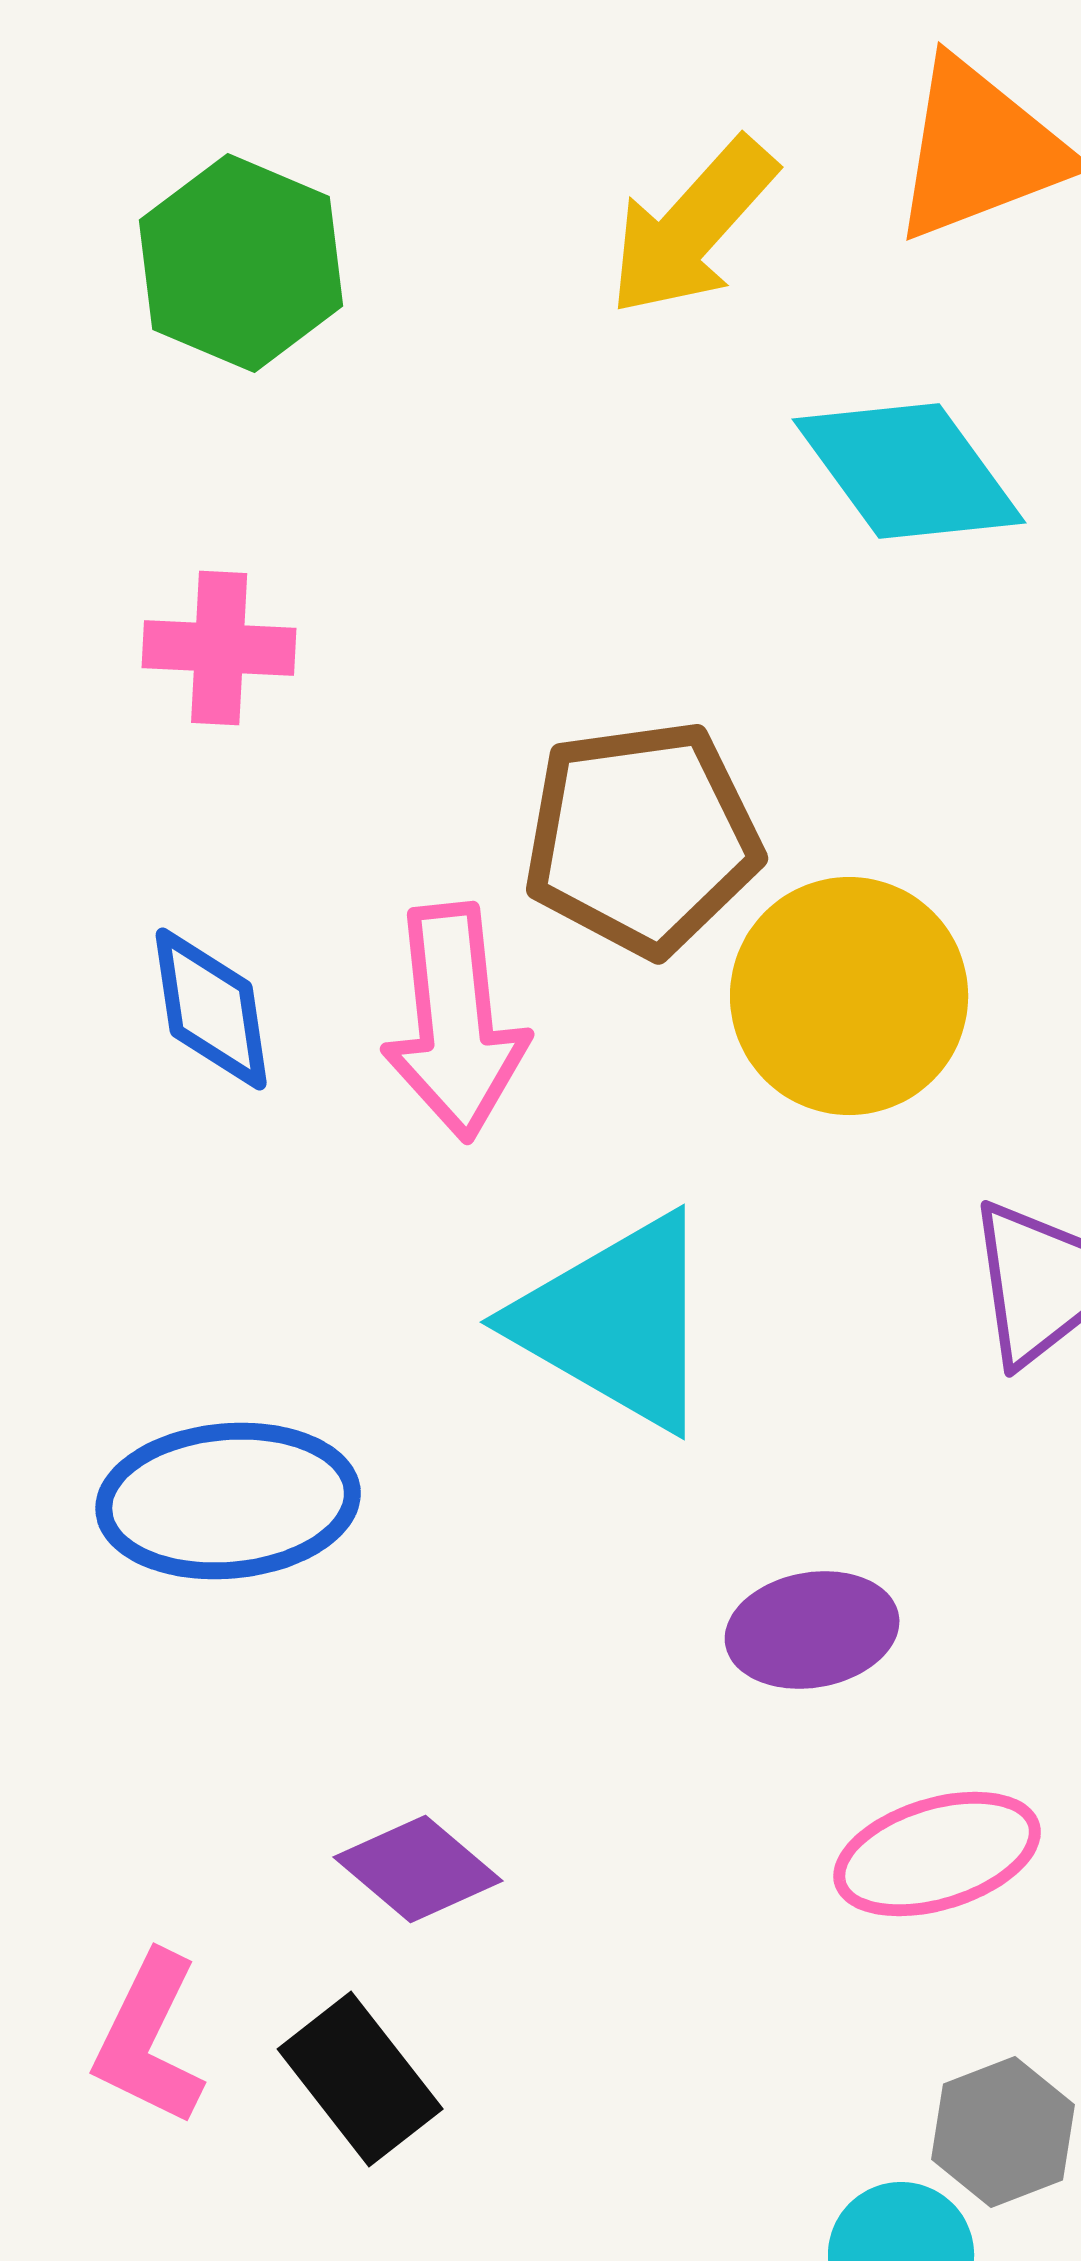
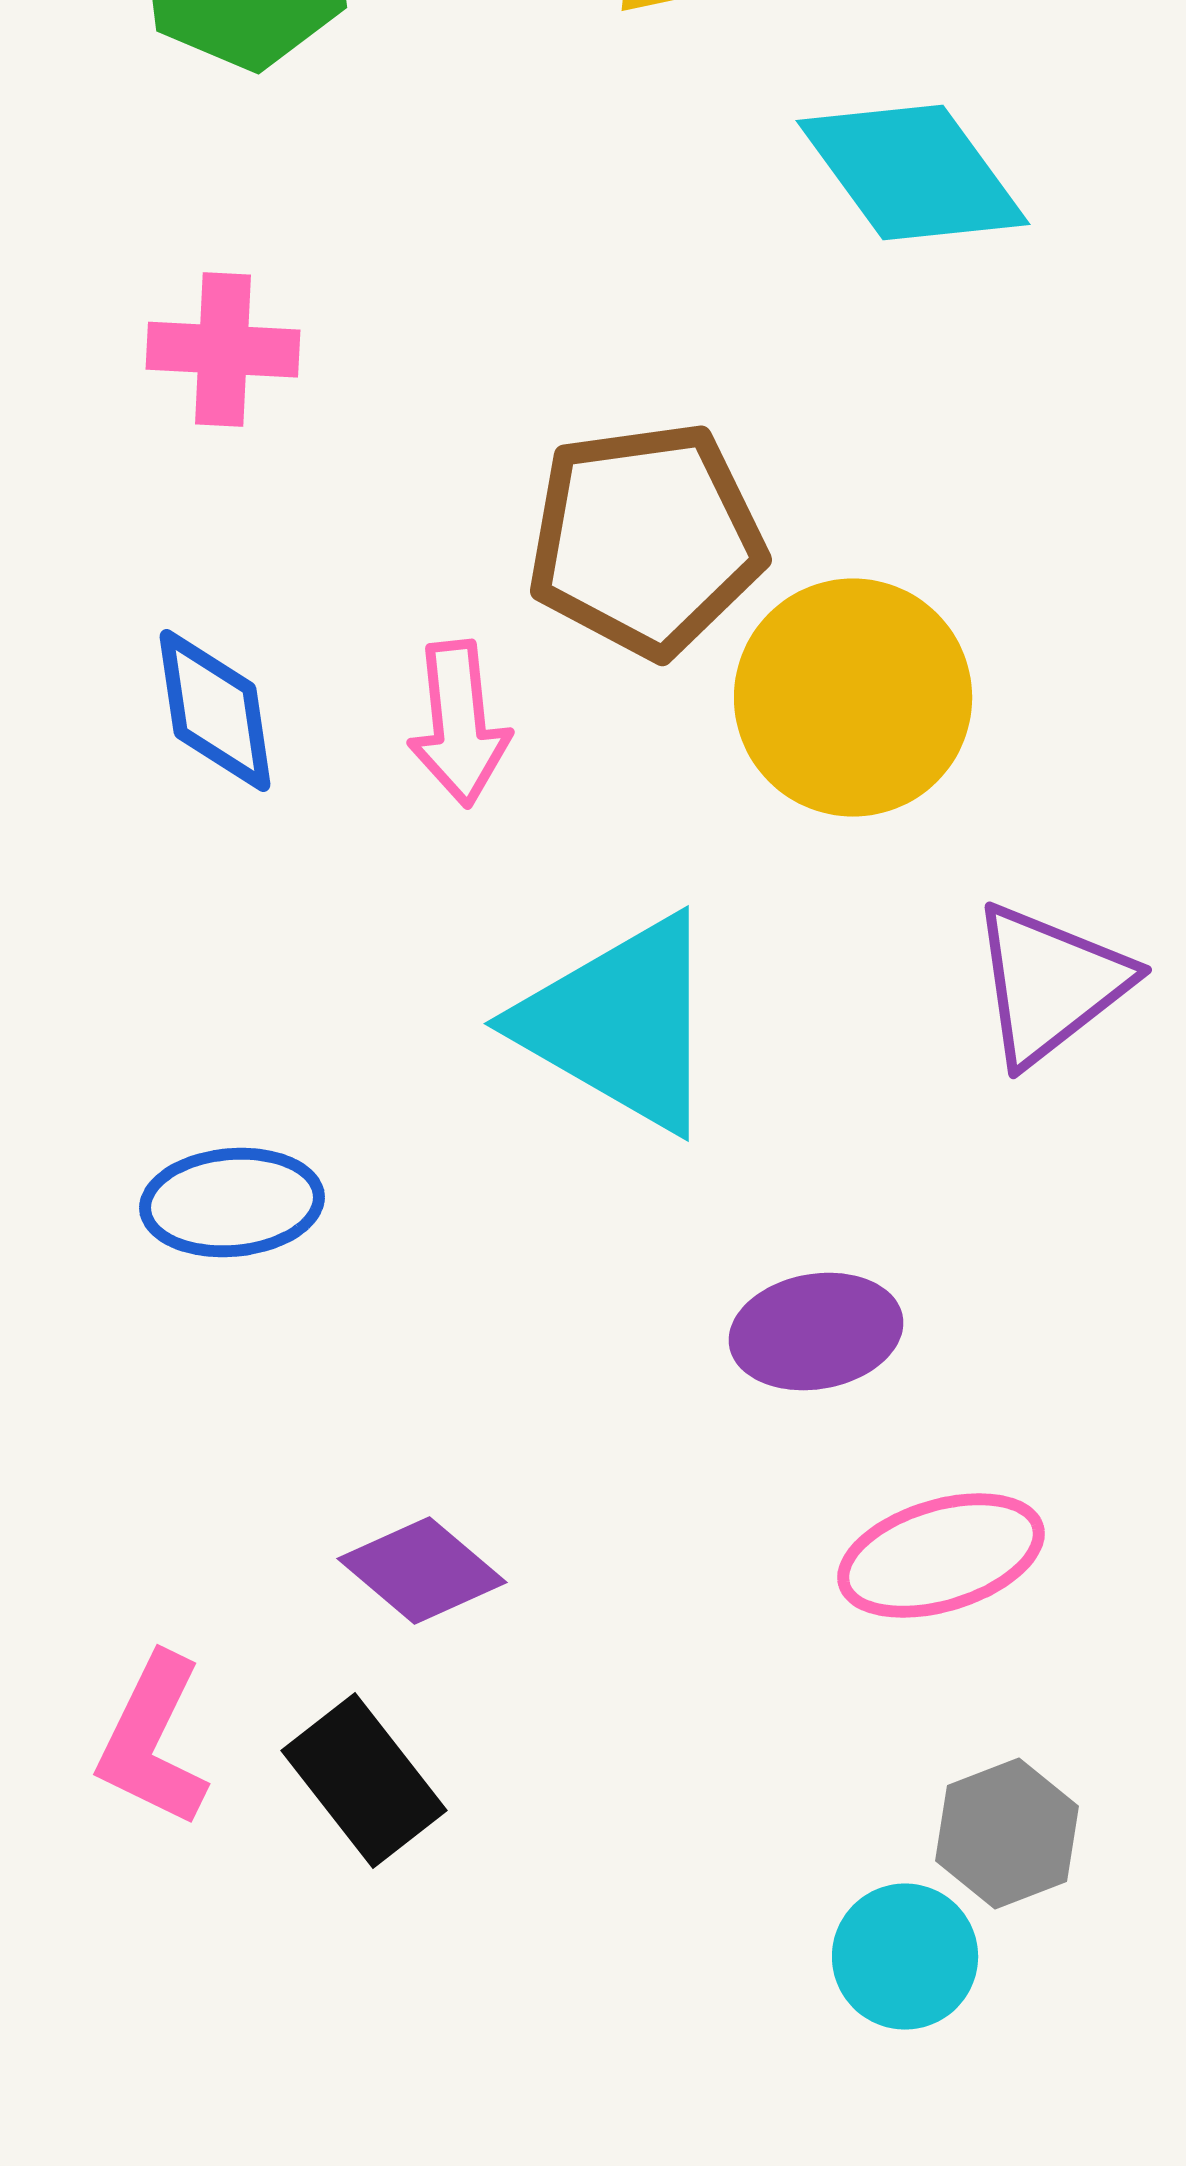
pink arrow: (455, 1022) -> (459, 724), size x0.7
blue ellipse: (228, 1501) -> (232, 1203), size x0.7

